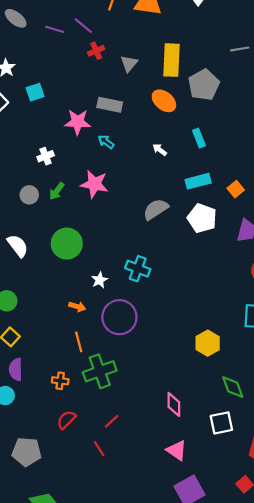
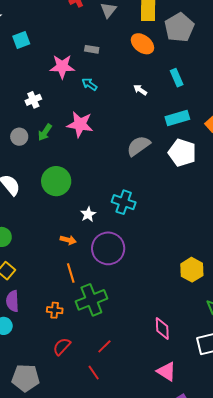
gray rectangle: (110, 105) -> (92, 49), size x0.6

